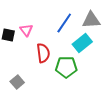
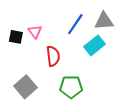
green pentagon: (66, 67) -> (71, 87), moved
gray square: (17, 82) -> (25, 87), size x1.5

